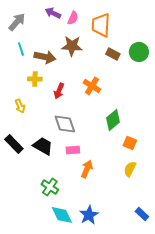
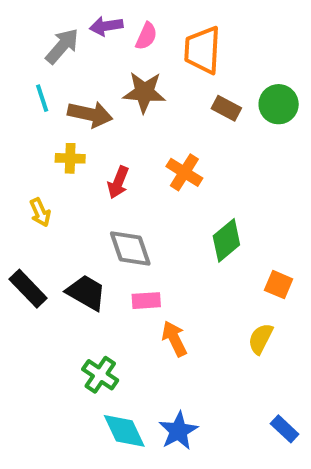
purple arrow: (53, 13) -> (106, 26), turned -35
gray arrow: (17, 22) -> (62, 46), moved
orange square: (130, 143) -> (279, 285), moved
orange arrow: (87, 169) -> (174, 339), turned -48

